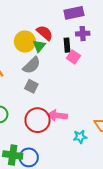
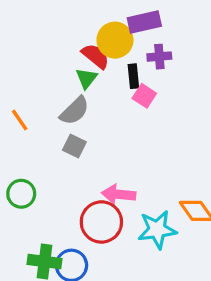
yellow circle: (25, 42) -> (115, 40), moved
red circle: (38, 120) -> (101, 222), moved
cyan star: (80, 137) -> (157, 230), size x1.6

